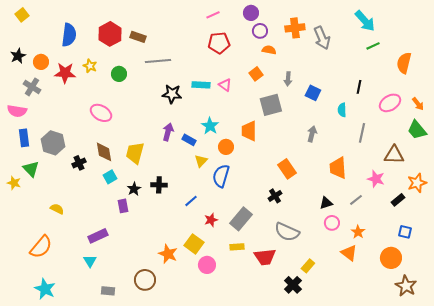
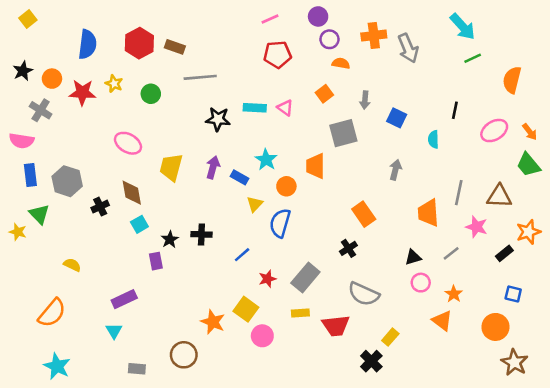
gray line: (362, 133) -> (459, 193), moved
yellow trapezoid: (135, 153) -> (171, 167), moved

